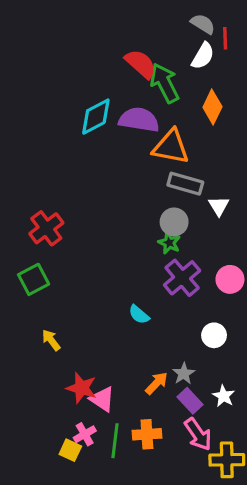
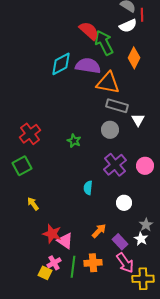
white semicircle: (203, 56) -> (128, 26), turned 36
green star: (169, 243) -> (74, 141), moved
cyan semicircle: (139, 315) -> (88, 188), turned 56
white circle: (214, 335) -> (124, 203), moved
gray star: (184, 374) -> (146, 225), moved

